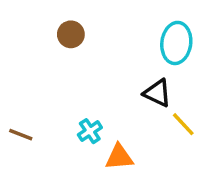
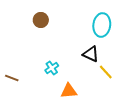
cyan cross: (90, 131) -> (52, 68), moved

